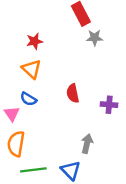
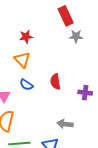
blue semicircle: (28, 99) -> (26, 85), moved
gray arrow: (87, 144) -> (65, 124), turned -98

